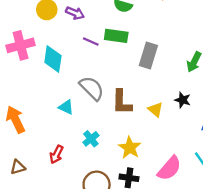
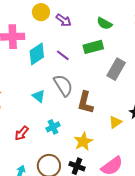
green rectangle: (116, 36) -> (93, 47), turned -36
purple line: (91, 42) -> (63, 55), moved
cyan diamond: (53, 59) -> (37, 54), turned 35
yellow triangle: (155, 110) -> (115, 122), moved, turned 32

